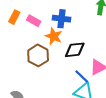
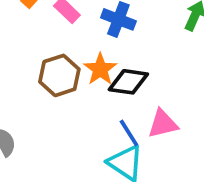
orange star: (54, 36) -> (100, 69), moved

